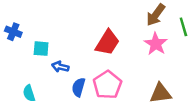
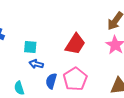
cyan square: (41, 49) -> (30, 47), moved
cyan semicircle: (29, 93) -> (19, 88), moved

